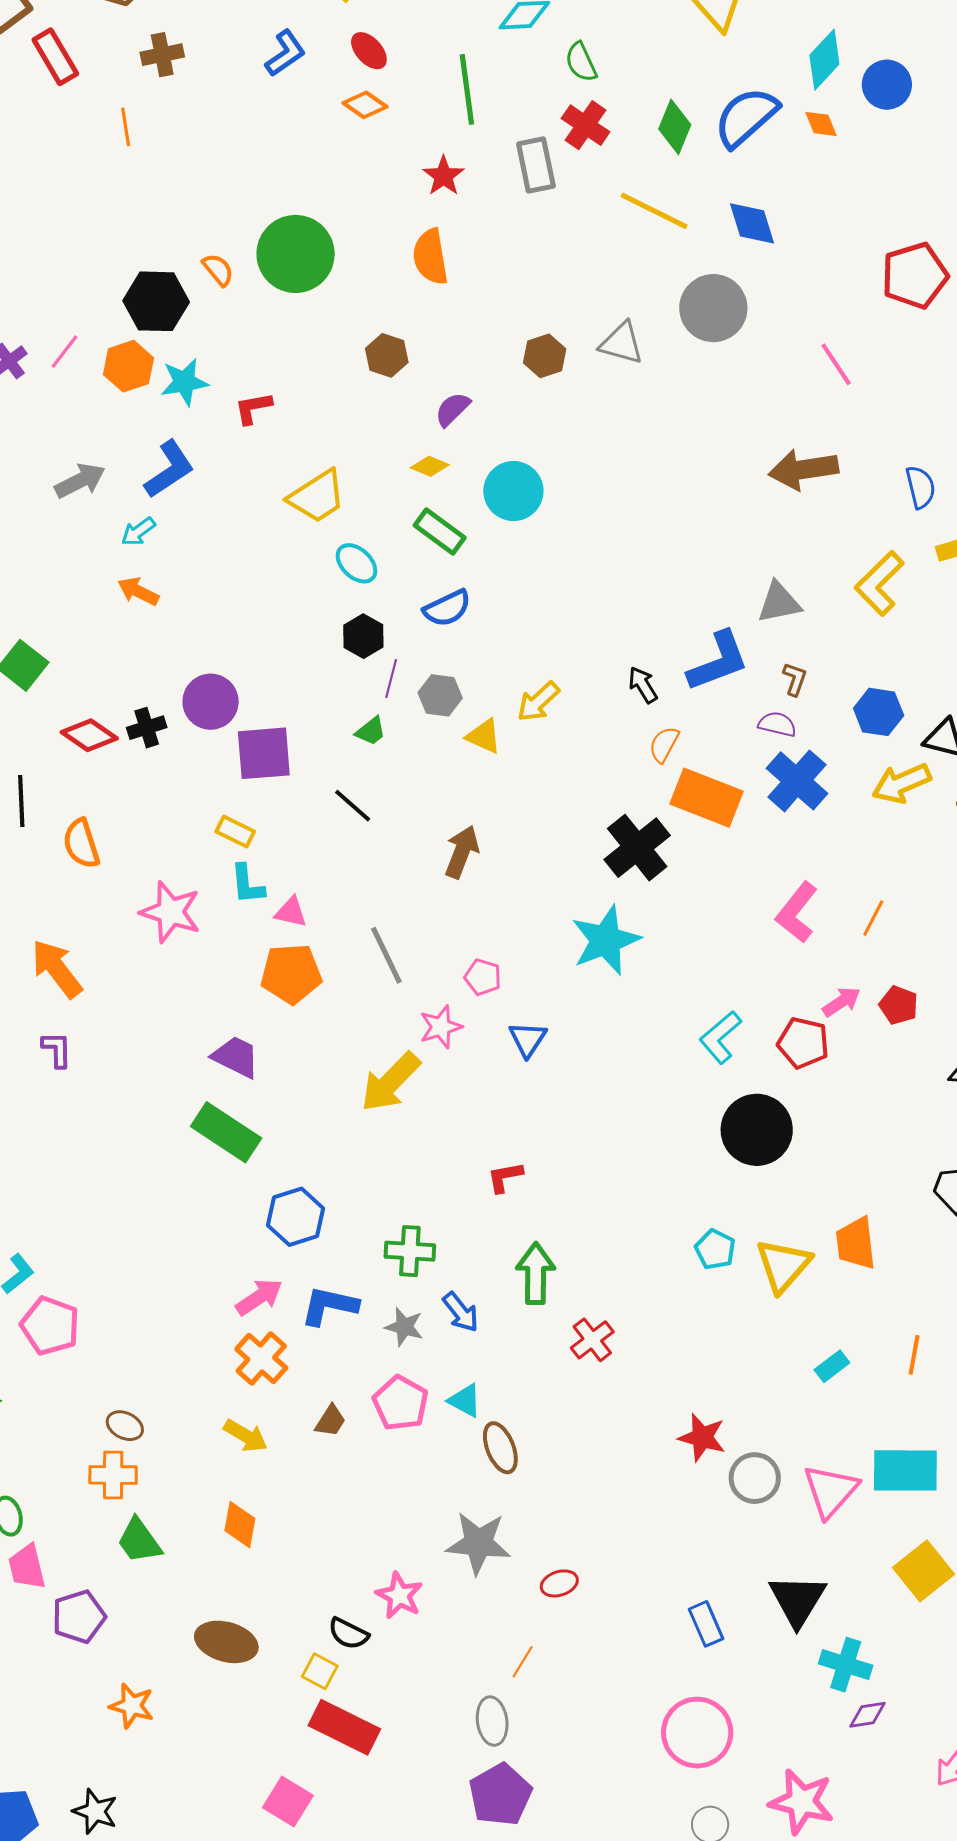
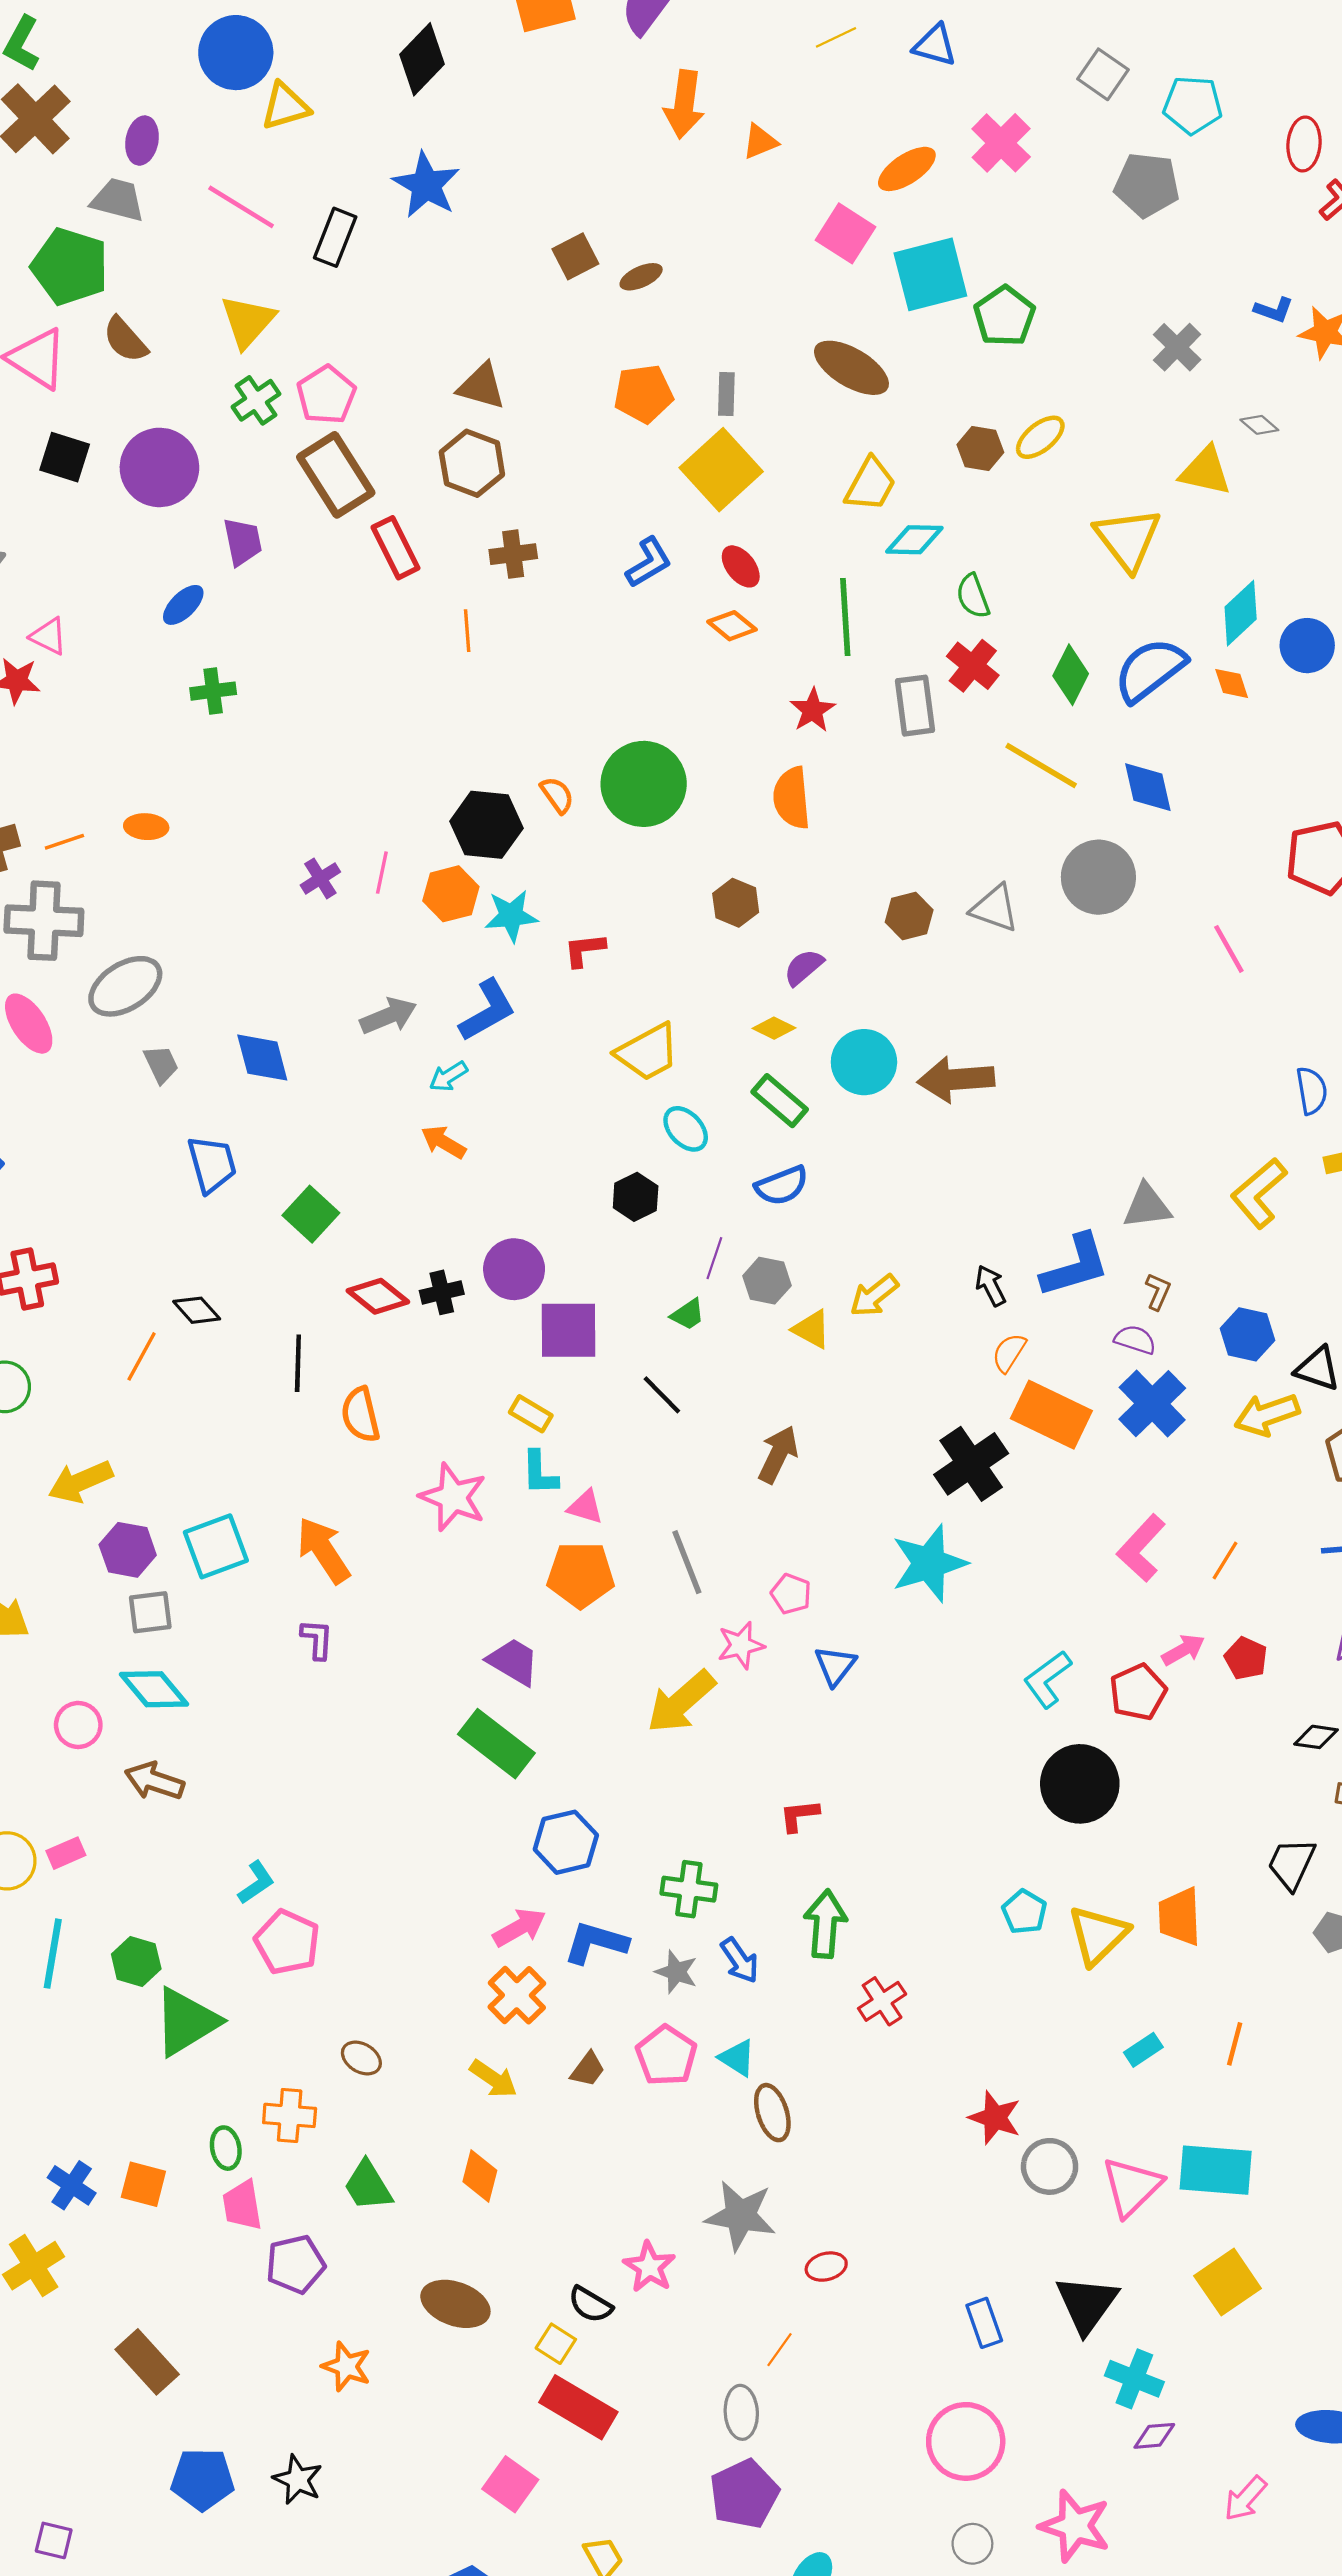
pink line: (65, 352) -> (382, 873), turned -30
brown arrow: (803, 469) -> (956, 1079), moved
black hexagon: (363, 636) -> (636, 1197), moved
red pentagon: (803, 1043) -> (1138, 1692), turned 30
orange cross: (113, 1475) -> (290, 2115), moved

